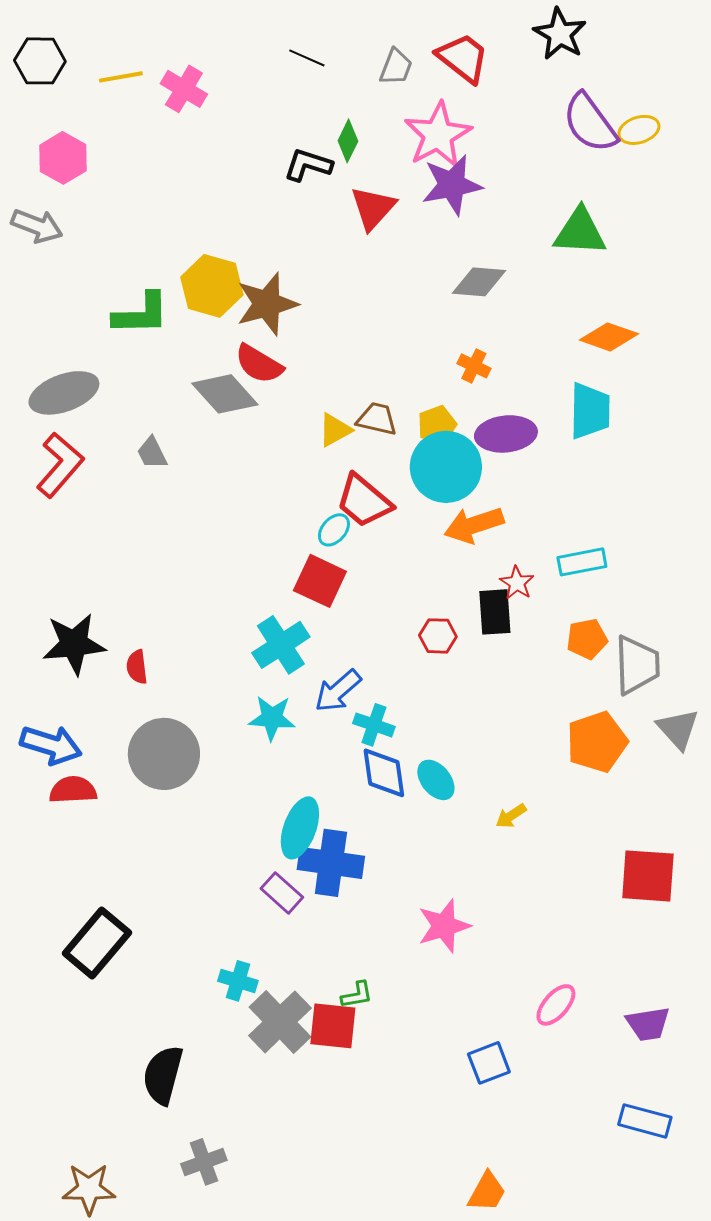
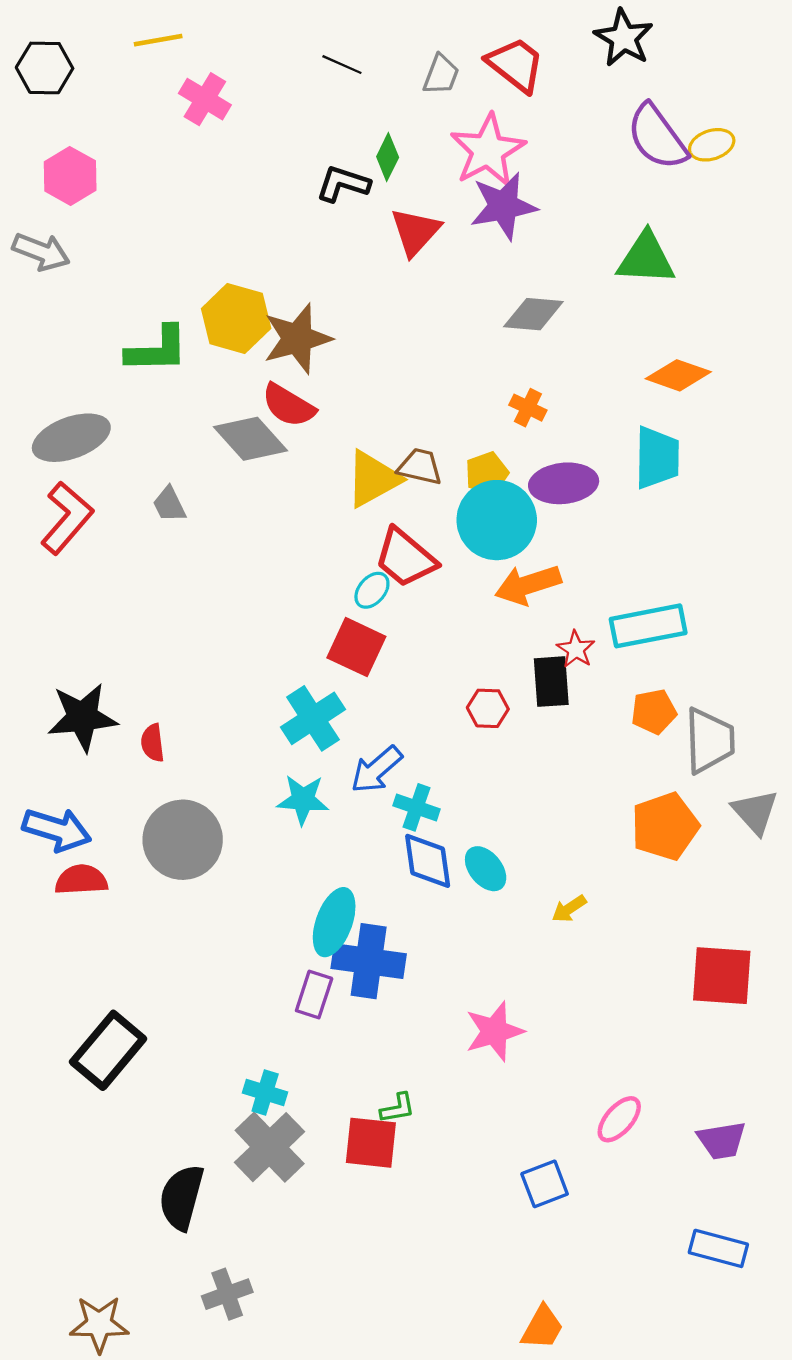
yellow line: (121, 77) -> (158, 40), moved
yellow triangle: (335, 430) -> (373, 479), size x1.5
cyan rectangle: (582, 562) -> (648, 626), size x1.4
purple rectangle: (282, 893) -> (314, 995), turned 66
gray cross: (280, 1022) -> (270, 1147), moved

